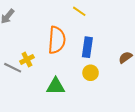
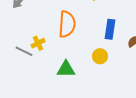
blue rectangle: (87, 47) -> (110, 29), moved

